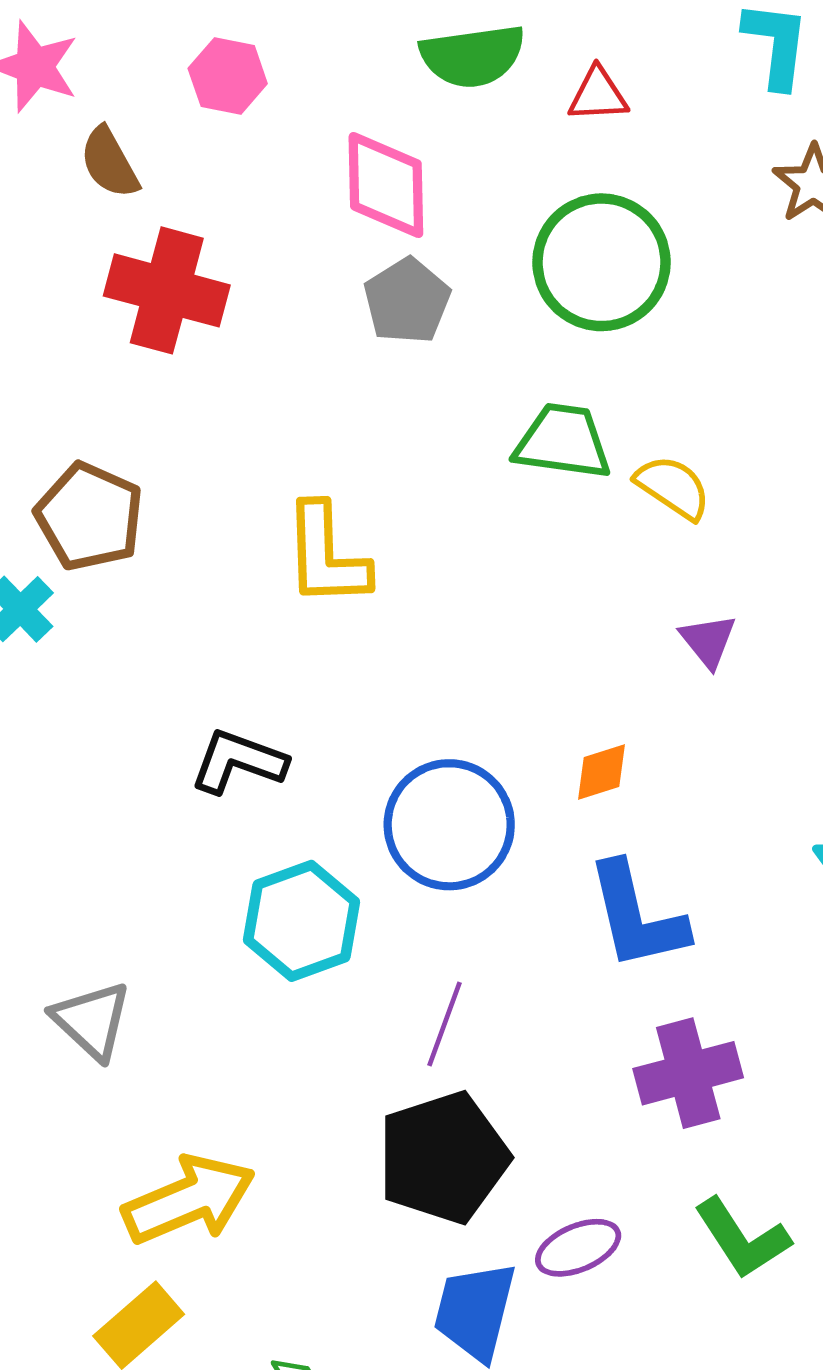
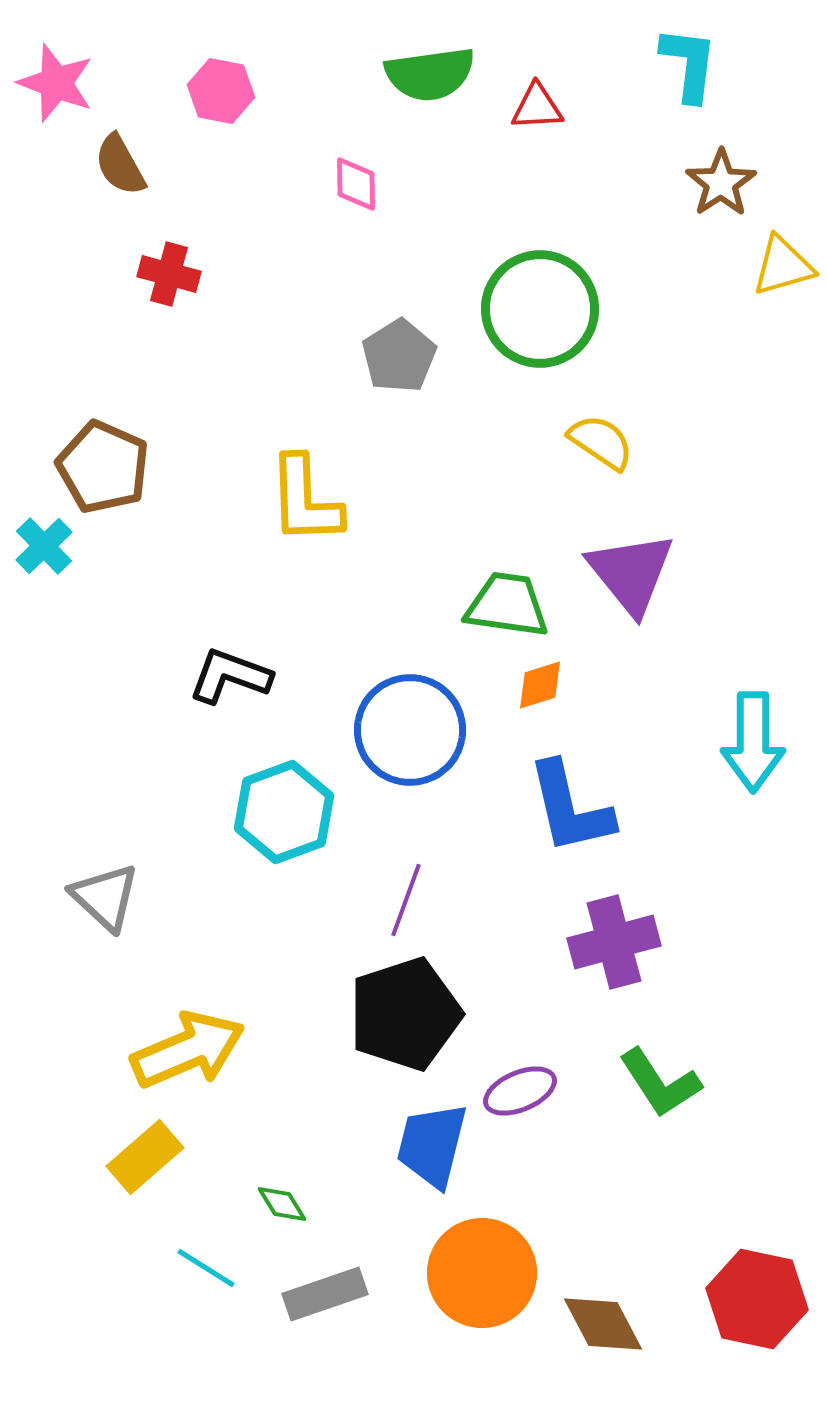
pink diamond: (386, 185) -> (356, 184), size x0.6
green circle: (602, 262) -> (540, 309), moved
red cross: (167, 290) -> (169, 274), size x0.6
gray pentagon: (407, 301) -> (399, 356), moved
green trapezoid: (563, 442) -> (507, 605), moved
purple triangle: (708, 641) -> (631, 573), size x1.8

